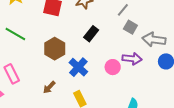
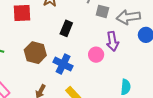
purple arrow: (132, 59) -> (112, 41), turned 90

